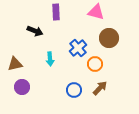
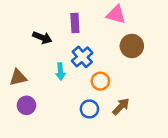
purple rectangle: (56, 12) -> (75, 23), moved
blue cross: (78, 48) -> (82, 57), moved
orange circle: (95, 64) -> (100, 81), moved

